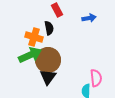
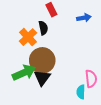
orange cross: (34, 37) -> (28, 37), turned 30
green arrow: (30, 55) -> (24, 73), moved

